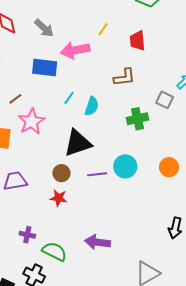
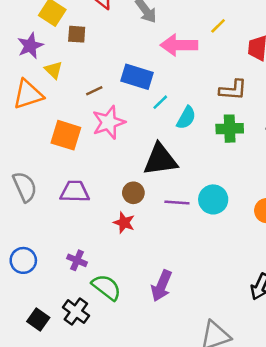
blue rectangle: (45, 67) -> (137, 77), moved
green cross: (137, 119) -> (230, 129), moved
purple arrow: (97, 242) -> (161, 286), turned -85

